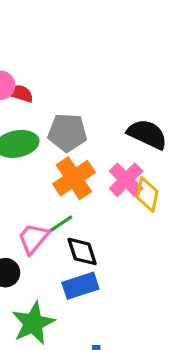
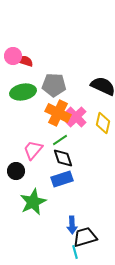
orange cross: (74, 178) -> (58, 113), turned -30
pink cross: (126, 180) -> (76, 117), moved
green line: (61, 224) -> (60, 140), moved

